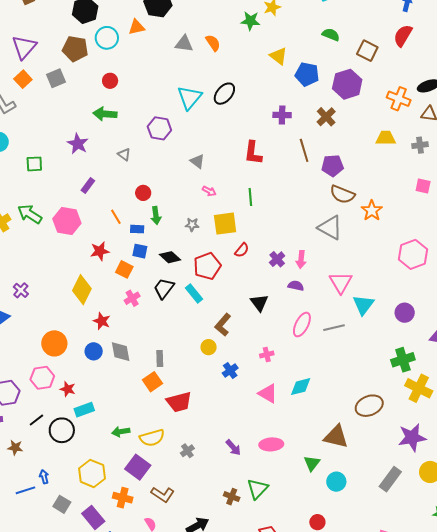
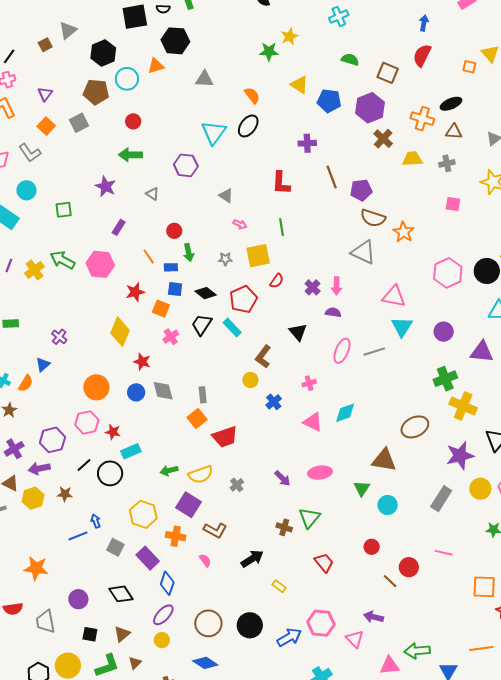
orange semicircle: (213, 43) -> (252, 95), moved
purple triangle: (24, 47) -> (45, 94), size x0.6
brown cross: (326, 117) -> (383, 139), moved
pink triangle: (341, 282) -> (394, 296), moved, turned -45

